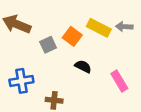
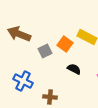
blue cross: (21, 81) -> (23, 81), turned 36

